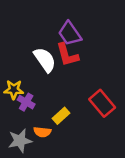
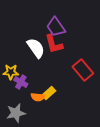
red rectangle: (102, 103) -> (83, 70), moved
orange semicircle: (42, 132) -> (38, 97), moved

